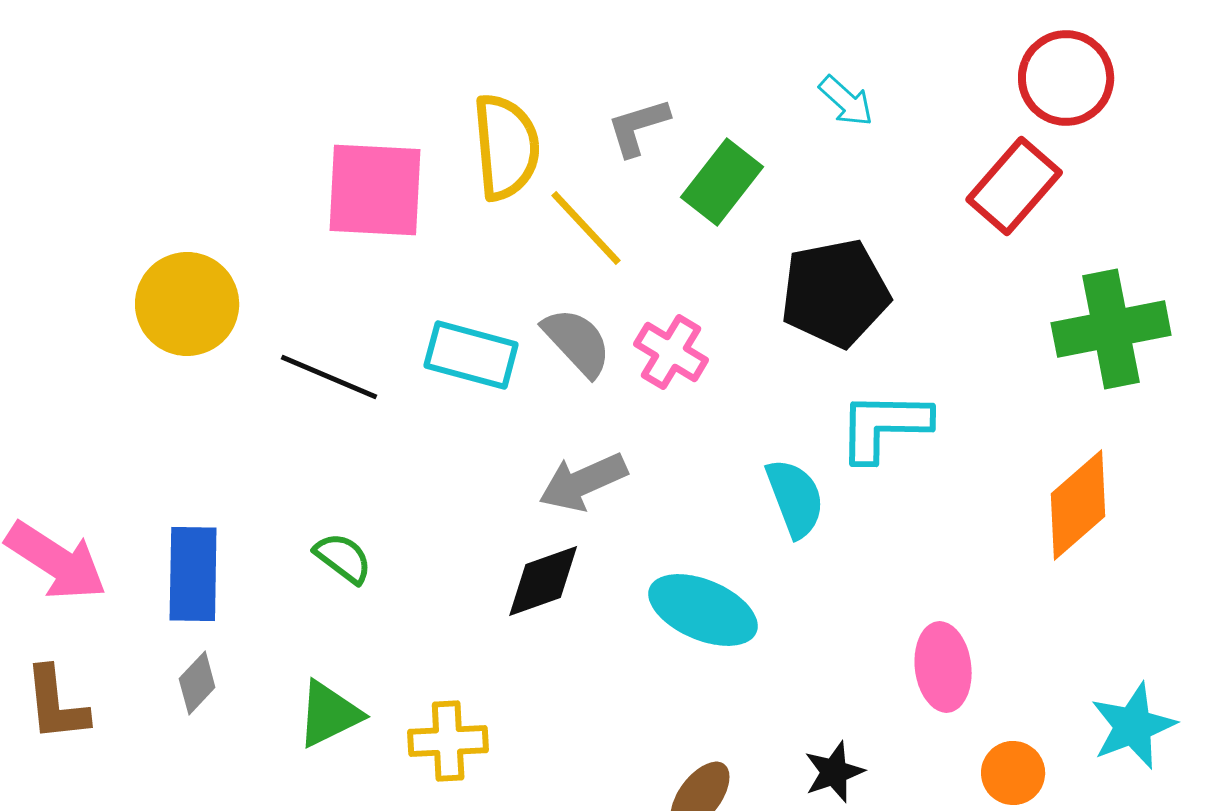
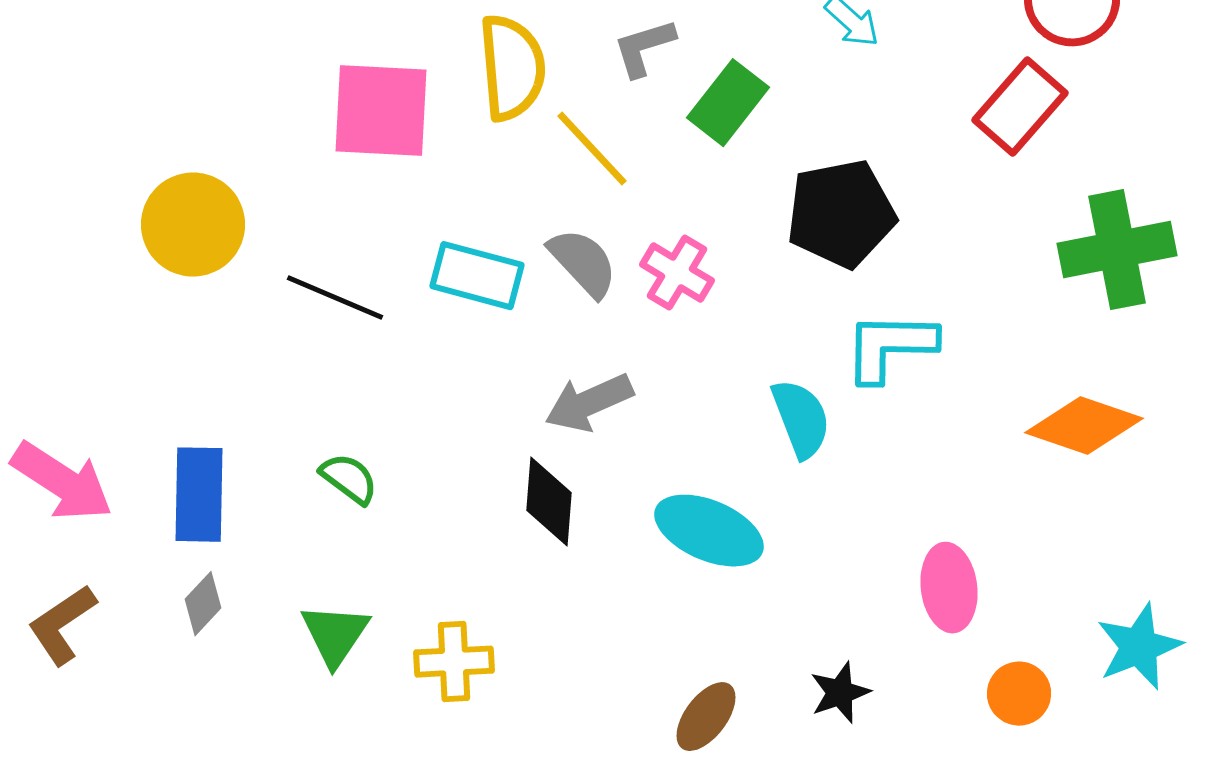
orange diamond: (1078, 505) -> (1084, 426), turned 60
black diamond: (543, 581) -> (549, 502), turned -66
brown L-shape: (56, 704) -> (62, 625), turned 62
green triangle: (329, 714) -> (335, 635), turned -30

